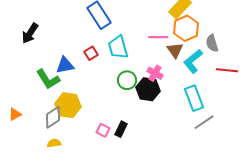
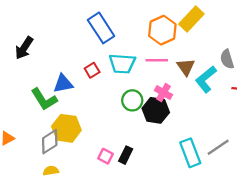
orange hexagon: (186, 28) -> (162, 30), moved
pink line: (158, 37) -> (157, 60), moved
cyan trapezoid: (118, 47) -> (122, 64), turned -70
cyan rectangle: (194, 98) -> (190, 153), moved

